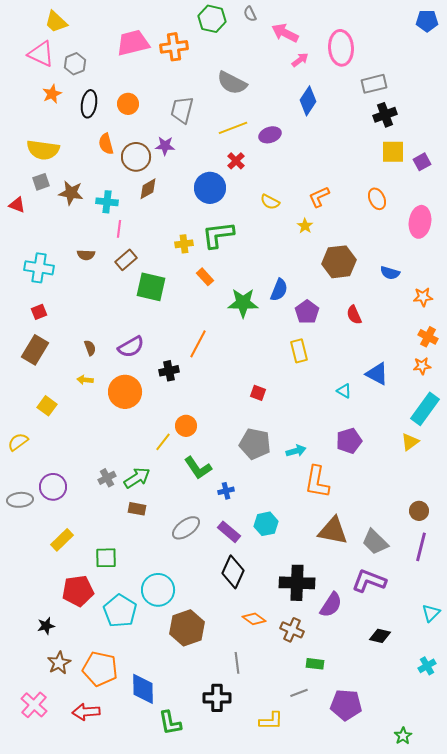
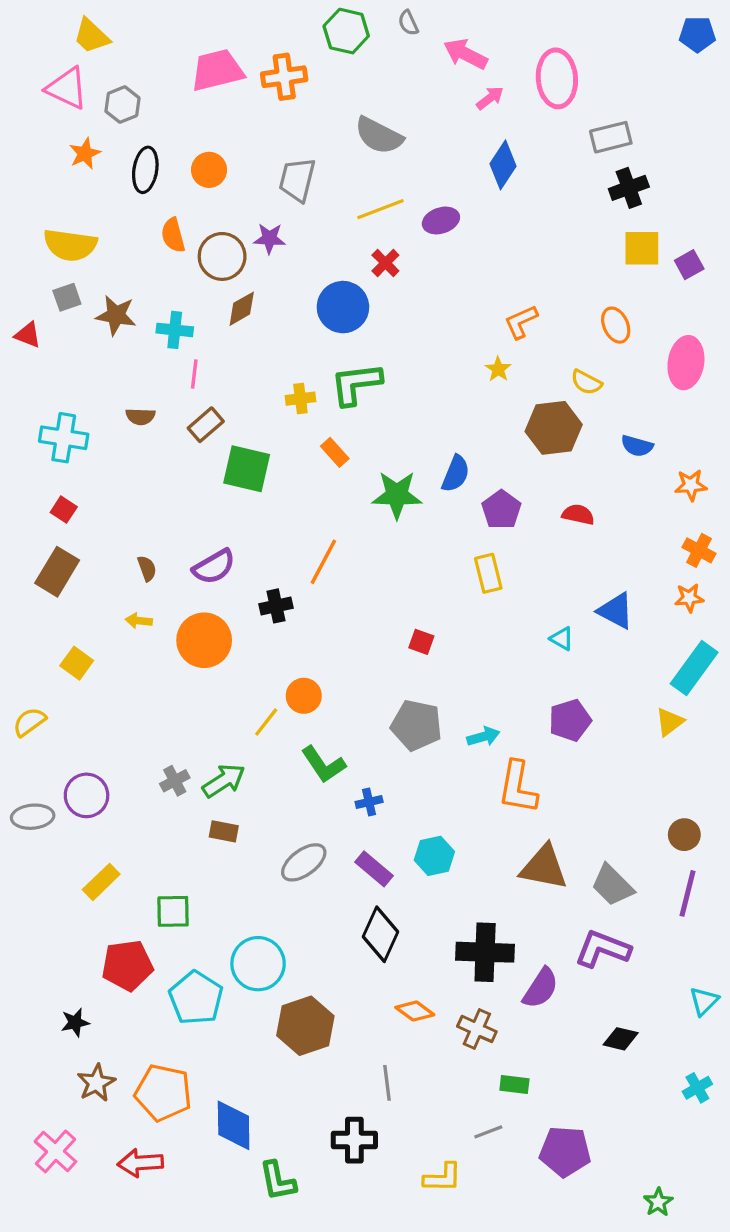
yellow semicircle: (270, 202) -> (586, 382), moved
red square: (39, 312) -> (64, 510), turned -35
red semicircle: (354, 315) -> (578, 514), turned 126

